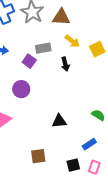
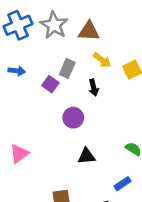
gray rectangle: (43, 48) -> (67, 68), turned -56
purple circle: (21, 89) -> (73, 118), moved

